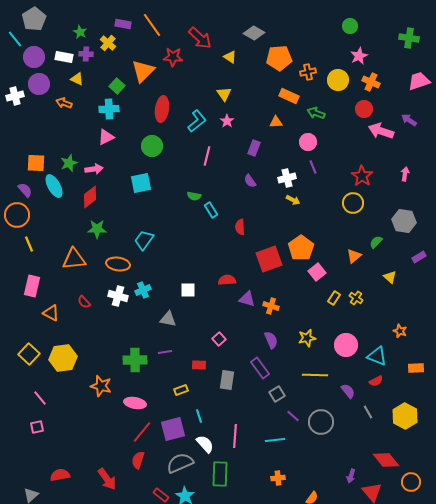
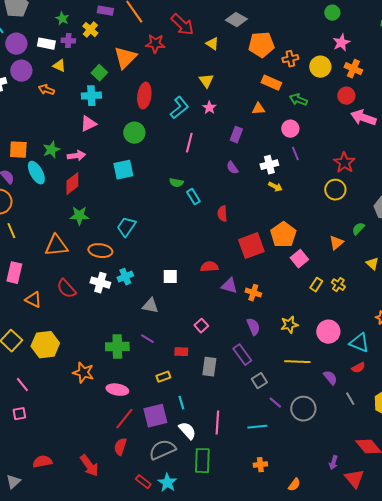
red semicircle: (84, 302) -> (66, 289), size x1.5
purple line: (165, 352) -> (147, 339), turned 40

